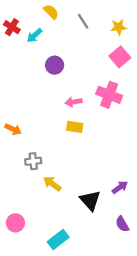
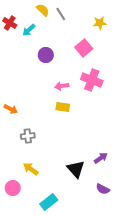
gray line: (83, 21) -> (61, 14), moved
pink square: (120, 57) -> (84, 48), moved
yellow arrow: (52, 184) -> (31, 169), moved
purple semicircle: (122, 224) -> (103, 189), turned -32

